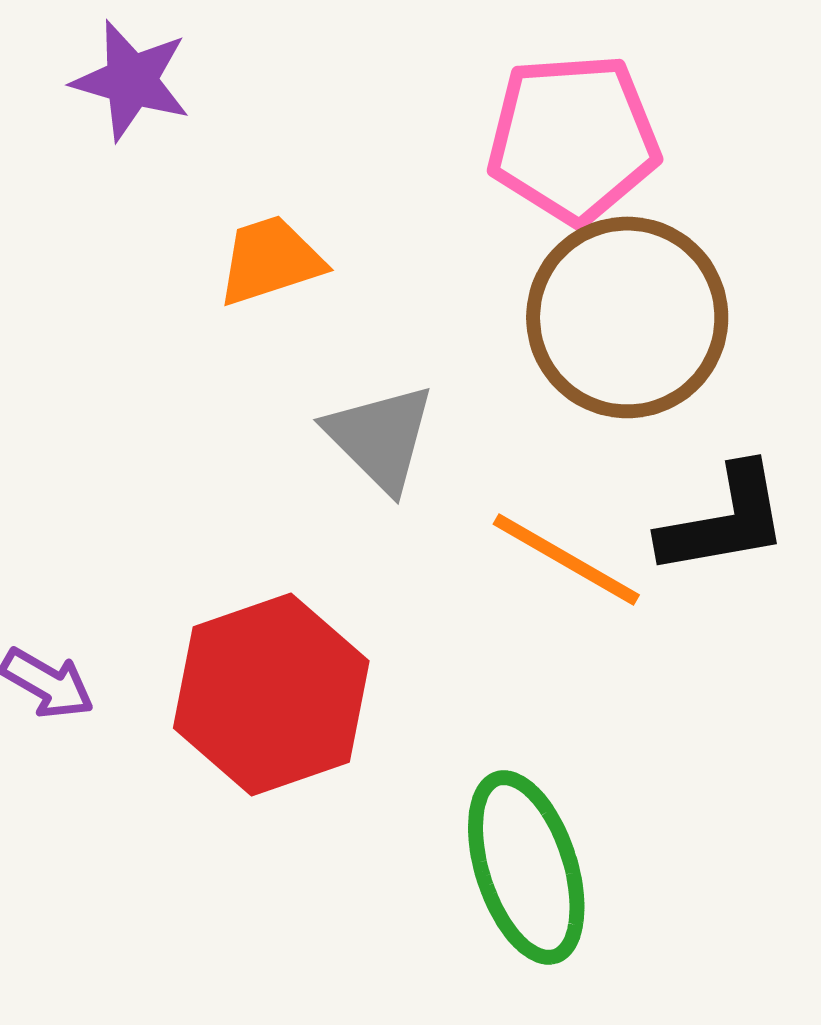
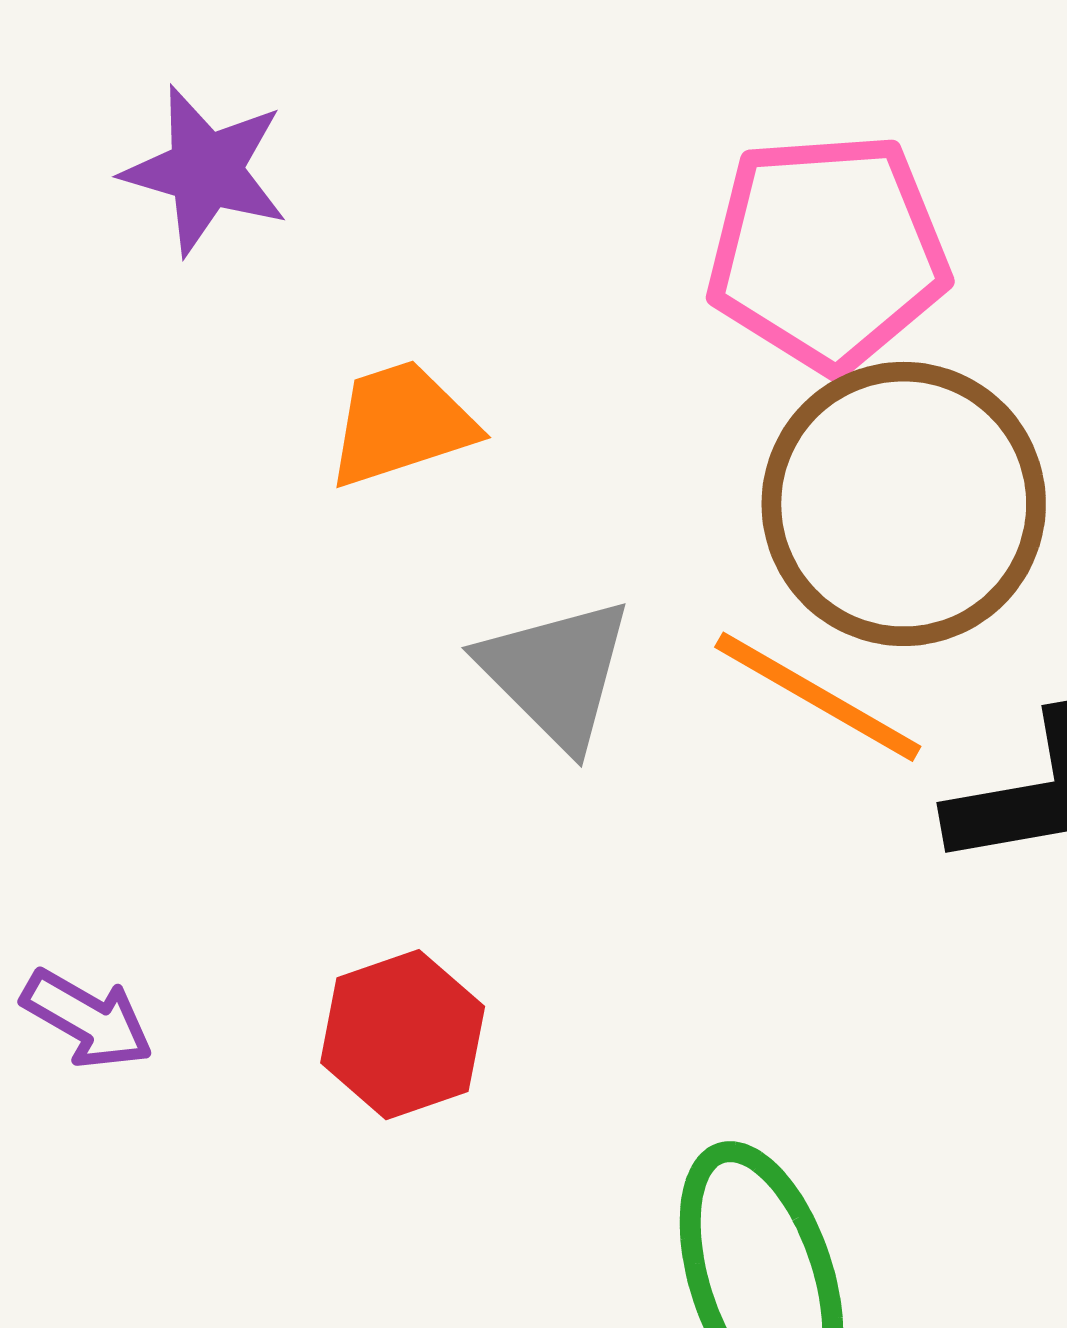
orange line: (566, 559) -> (818, 697), moved
red hexagon: (271, 694) -> (403, 1035), size x0.6

